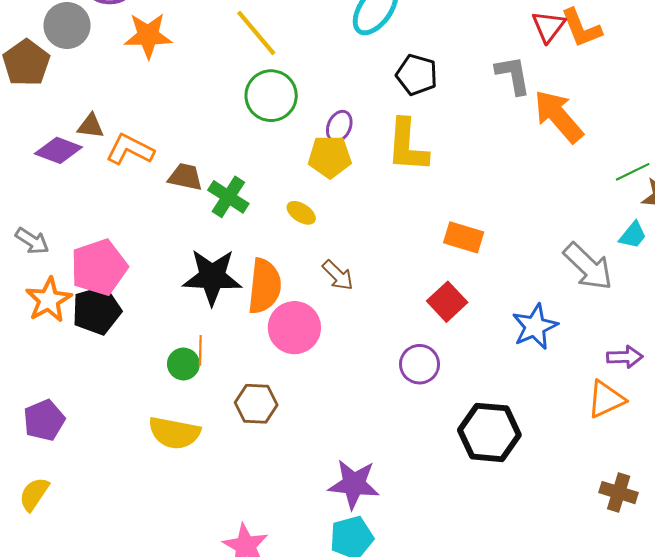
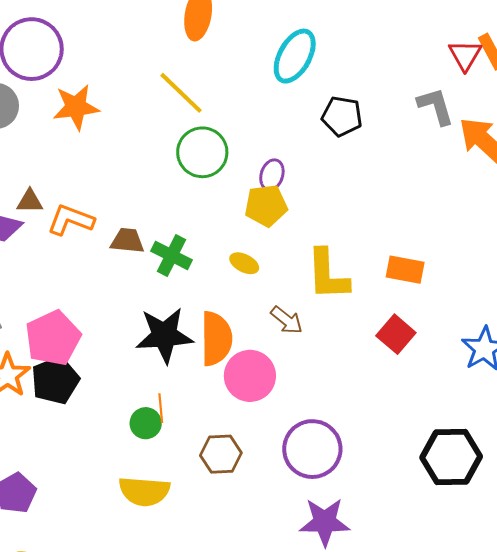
yellow L-shape: (407, 146) -> (328, 275), moved
purple circle: (420, 364) -> (312, 449), moved, size x1.5

